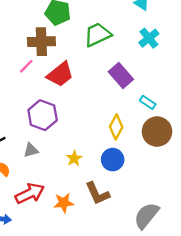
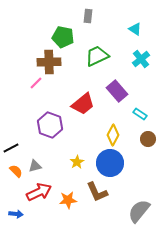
red trapezoid: (60, 74) -> (83, 104), moved
brown circle: (157, 132) -> (148, 139), size x0.6
gray triangle: (31, 150) -> (35, 166), moved
blue circle: (113, 160) -> (110, 163), size x1.4

